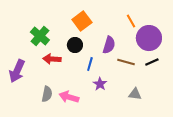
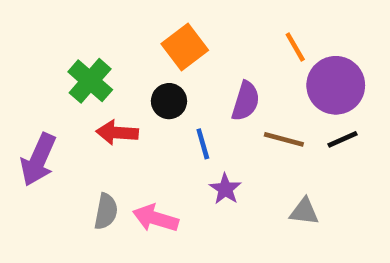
blue line: (90, 64) -> (203, 144), turned -32

